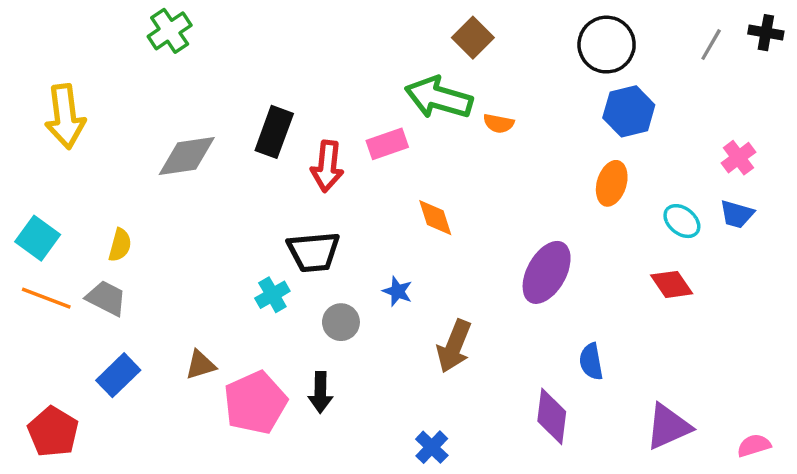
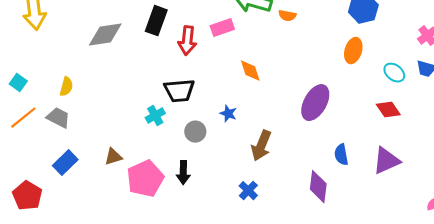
cyan square: (38, 238) -> (18, 83), size x0.7
orange line: (46, 298) -> (23, 118), turned -60
purple triangle: (668, 427) -> (386, 161), moved
blue cross: (432, 447) -> (248, 191), moved

